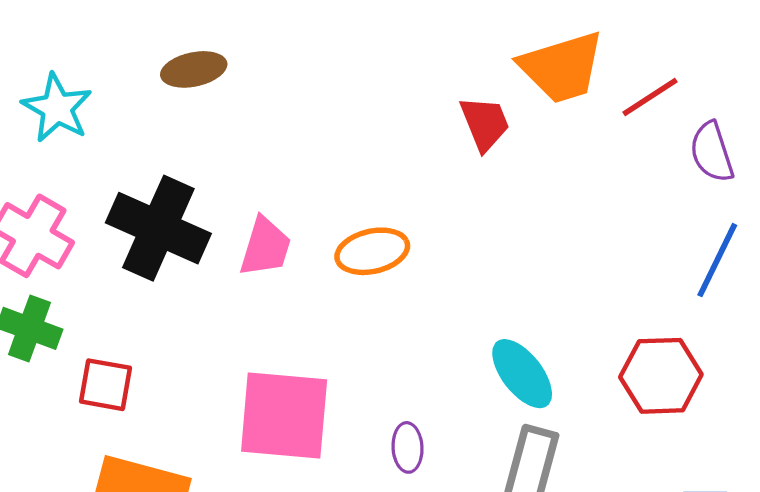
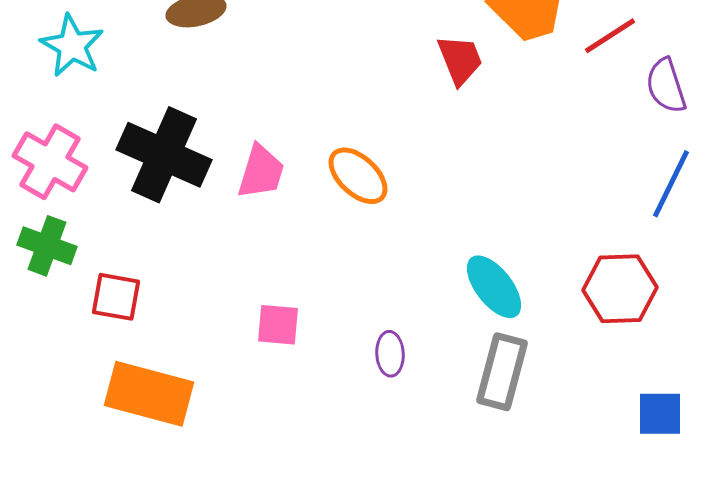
orange ellipse: (372, 251) -> (358, 176), turned 56
pink square: (284, 415) -> (278, 325), size x0.5

